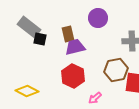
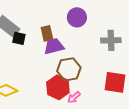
brown hexagon: (116, 70) -> (69, 69), moved
red hexagon: (73, 76) -> (58, 87), moved

